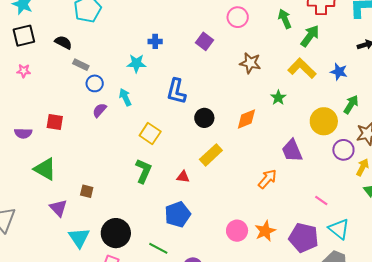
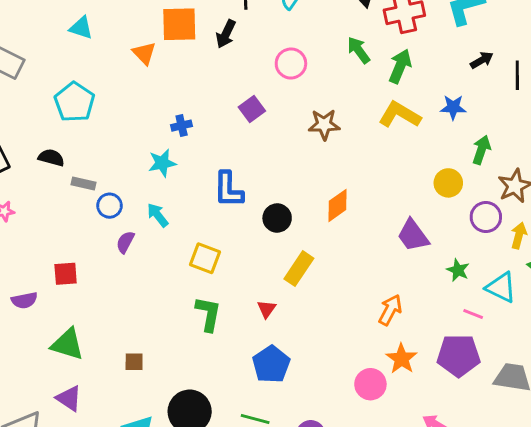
purple square: (205, 41) -> (252, 109), turned 30
green star: (278, 98) -> (458, 270), moved
yellow circle: (324, 121) -> (448, 183), size x0.7
red triangle: (183, 177) -> (267, 309), turned -48
orange arrow: (267, 179) -> (390, 310), moved
pink line: (321, 201) -> (473, 314), moved
purple triangle: (58, 208) -> (69, 398), moved
cyan triangle: (339, 229) -> (501, 287), moved
pink circle: (237, 231) -> (370, 384), moved

